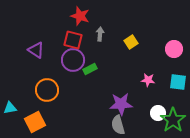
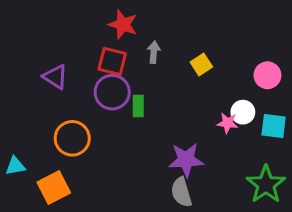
green rectangle: (90, 69) -> (138, 106), turned -64
white circle: (158, 113) -> (243, 112), moved

